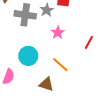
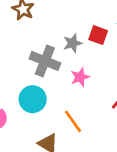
gray cross: (25, 15) -> (45, 61), moved

